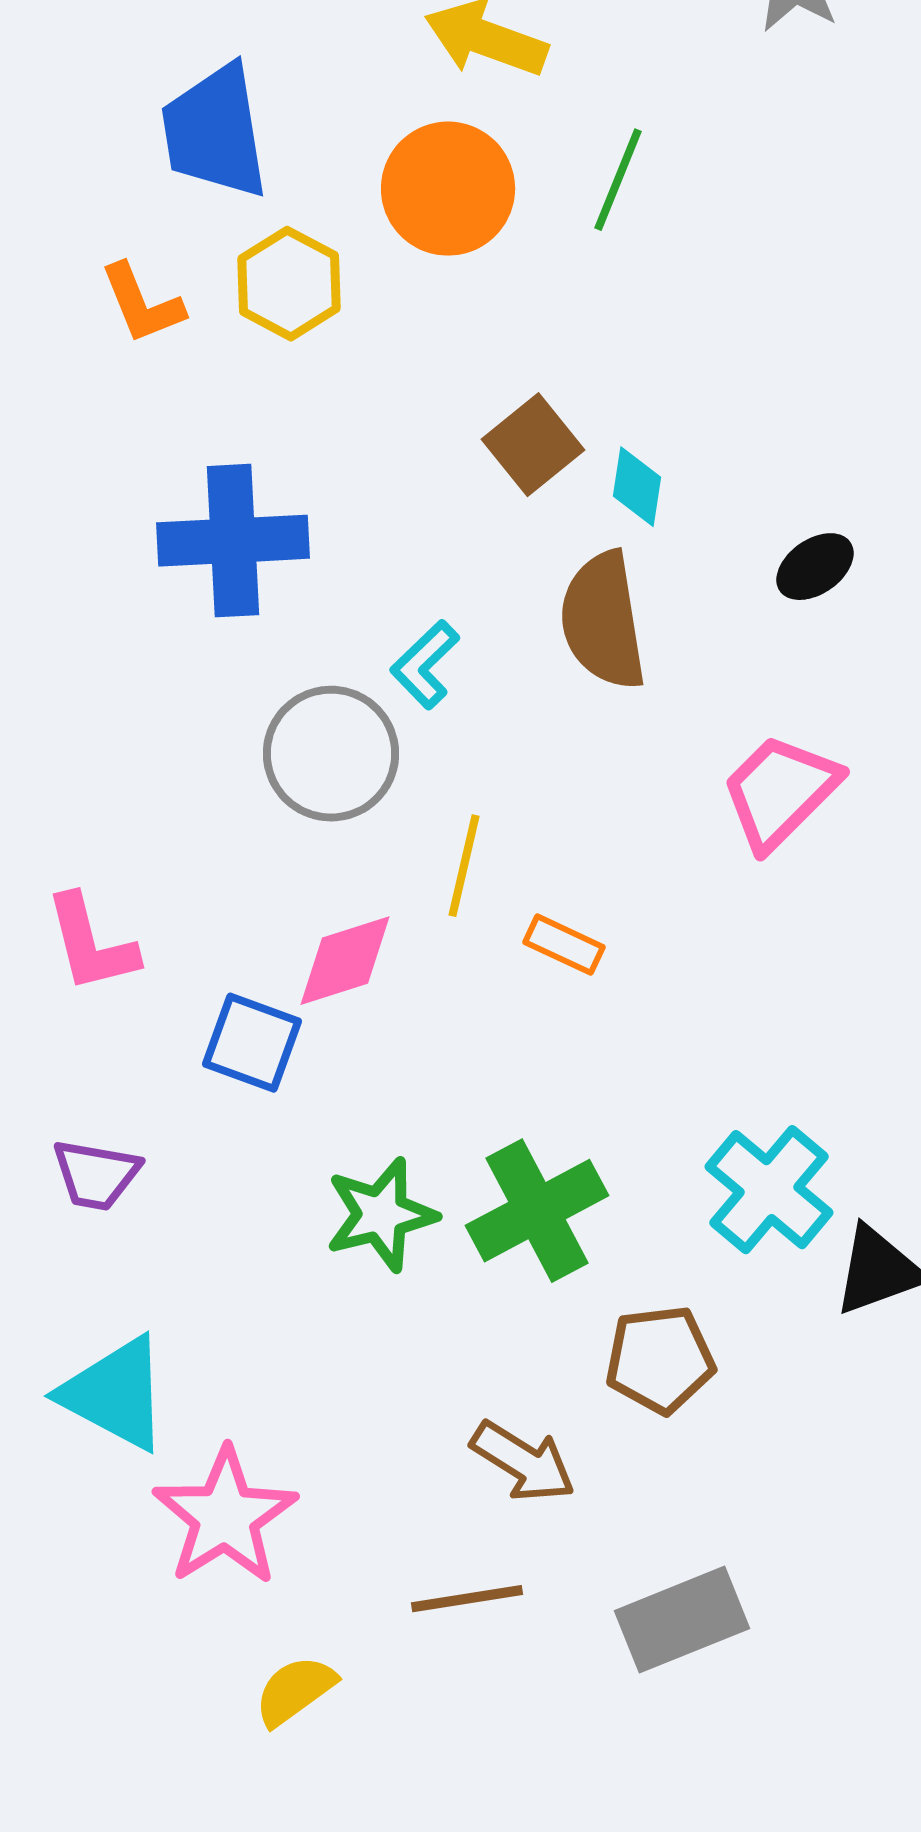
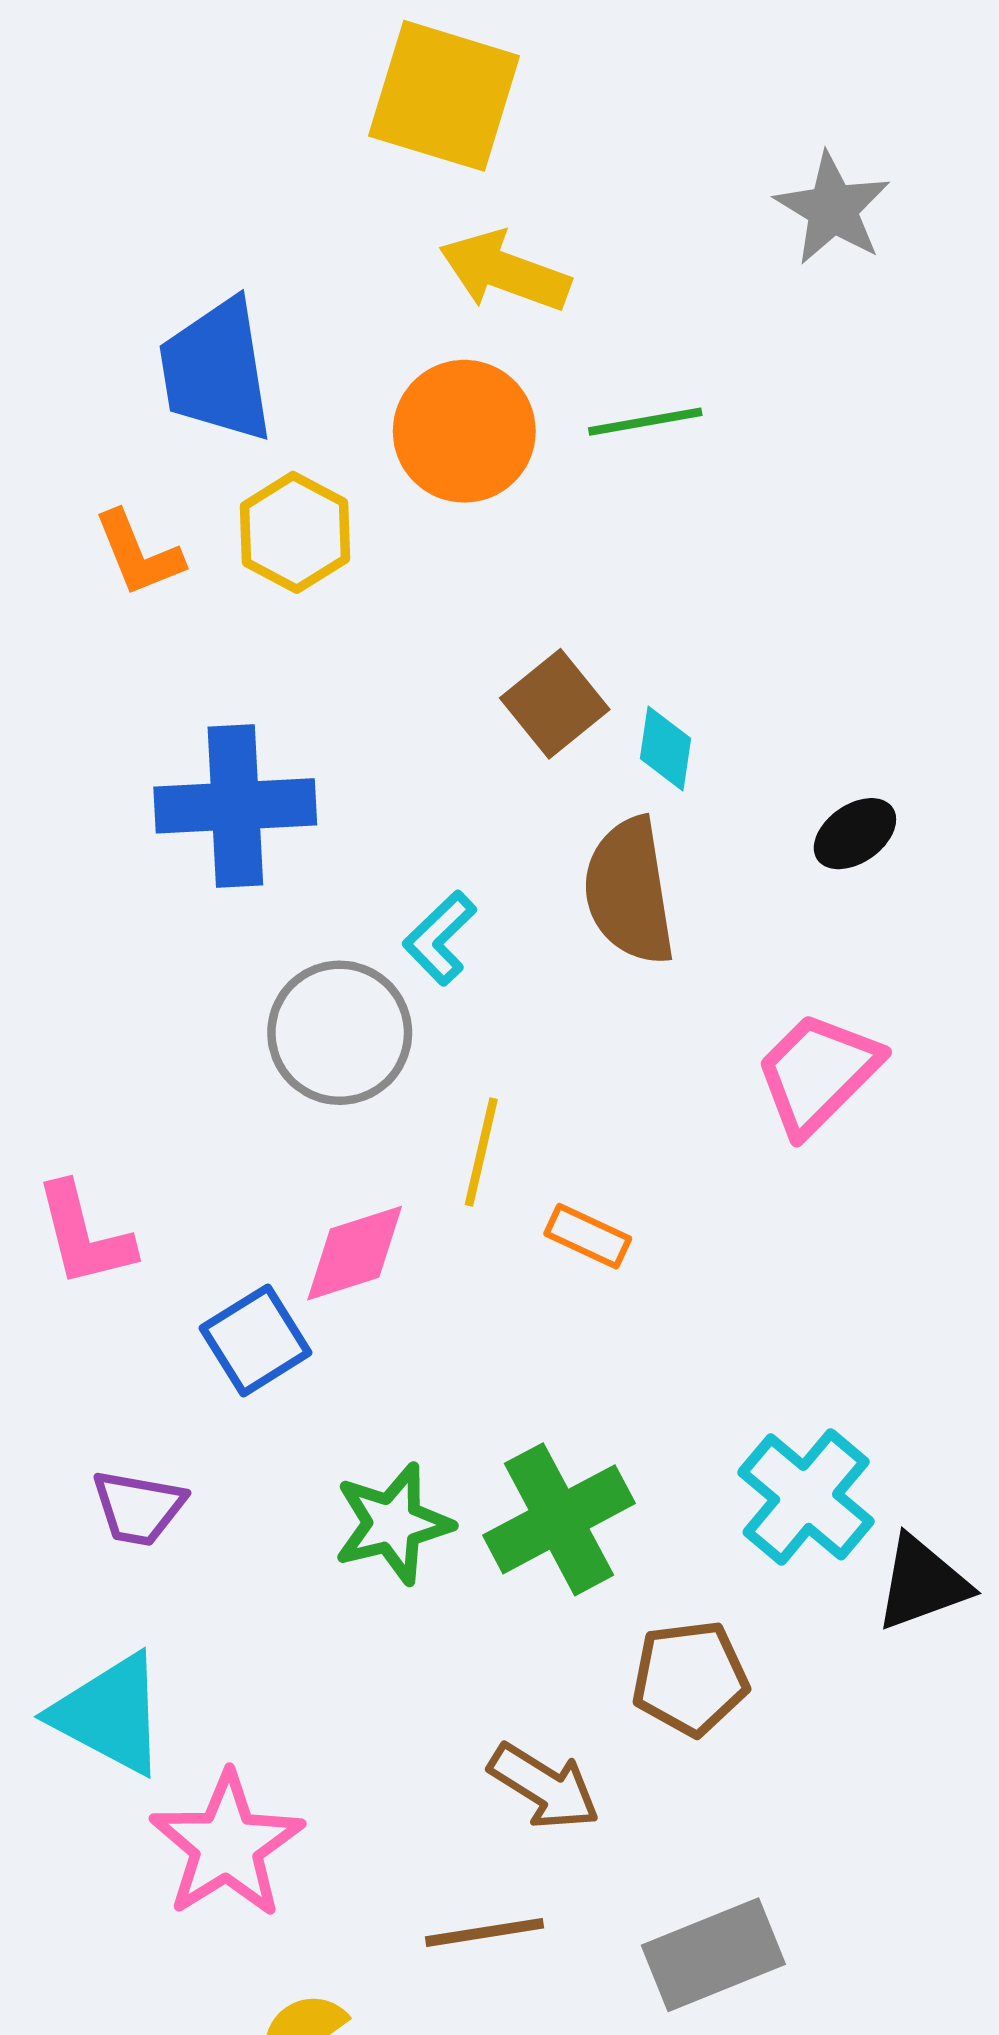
green line: (618, 180) -> (645, 422), turned 58
blue square: (252, 1043) -> (256, 1340), turned 38
purple trapezoid: (96, 1175) -> (138, 1508), moved

